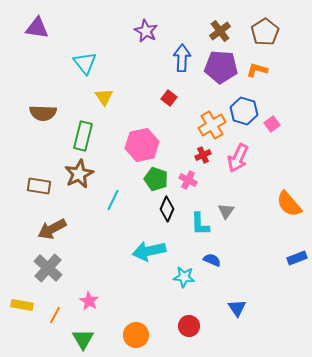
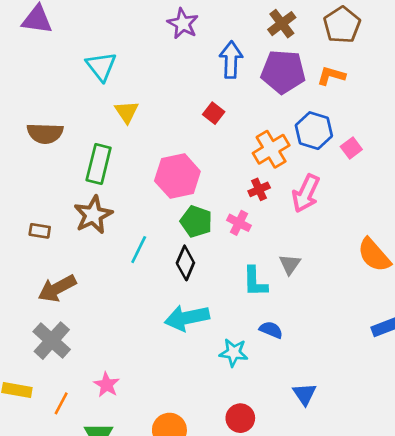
brown rectangle: (39, 186) -> (40, 231), size x0.7
black diamond: (167, 209) -> (185, 263), moved

